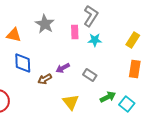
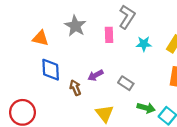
cyan star: (95, 40) -> (144, 44), moved
brown arrow: (45, 79) -> (75, 88), turned 96
green arrow: (108, 97) -> (146, 108), turned 42

